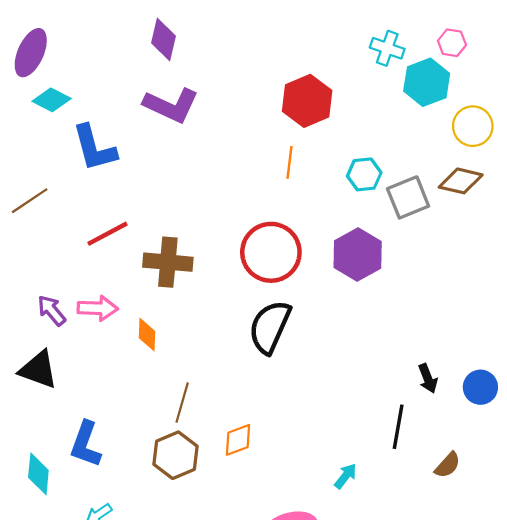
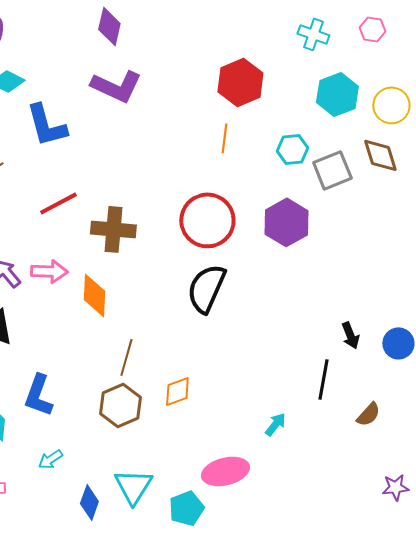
cyan hexagon: (427, 82) -> (337, 94), moved
brown diamond: (461, 181) -> (380, 155), turned 60
orange diamond: (147, 335) -> (94, 295), size x1.4

